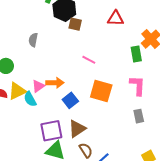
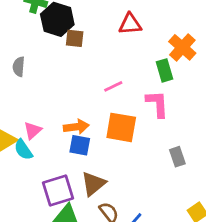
pink line: (89, 60) -> (113, 86), moved, turned -48
orange arrow: (55, 83) -> (76, 127), moved
pink L-shape: (137, 86) -> (157, 104), moved
blue square: (70, 100) -> (80, 145), turned -35

